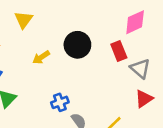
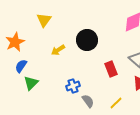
red rectangle: (119, 51) -> (111, 69), moved

